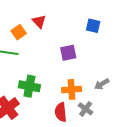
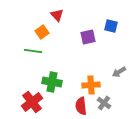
red triangle: (39, 21) -> (57, 15), moved
purple square: (68, 53) -> (88, 37), moved
gray arrow: (102, 84) -> (119, 72), moved

